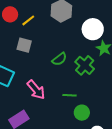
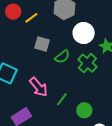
white circle: (93, 29) -> (84, 33), moved
gray square: (24, 45) -> (42, 44), moved
green line: (70, 95) -> (62, 99), moved, turned -56

